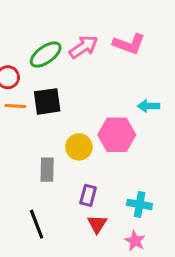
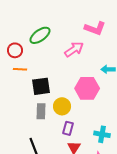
pink arrow: (83, 47) -> (74, 49), moved
black square: (47, 101) -> (41, 86), moved
yellow circle: (79, 147) -> (62, 106), moved

